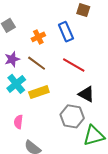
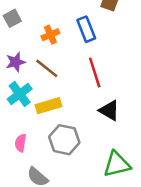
red line: (74, 65) -> (95, 73), turned 40
gray hexagon: (72, 116) -> (64, 140), moved

